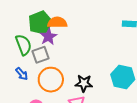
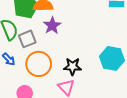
purple star: (48, 37) -> (52, 25), moved

